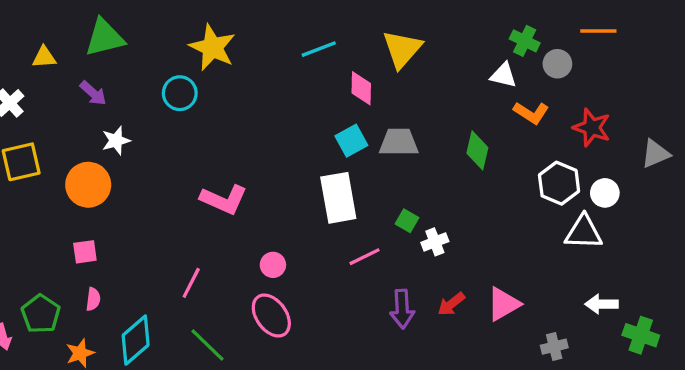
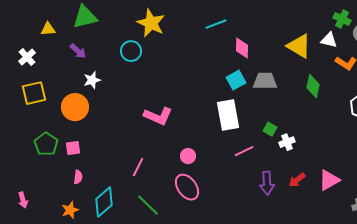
yellow triangle: (402, 49) -> (299, 46), moved, turned -40
green pentagon: (41, 314) -> (46, 144), moved

